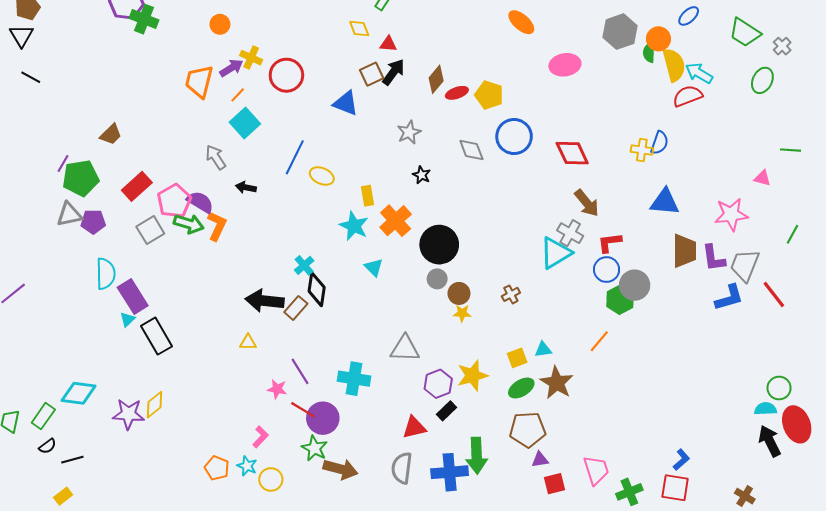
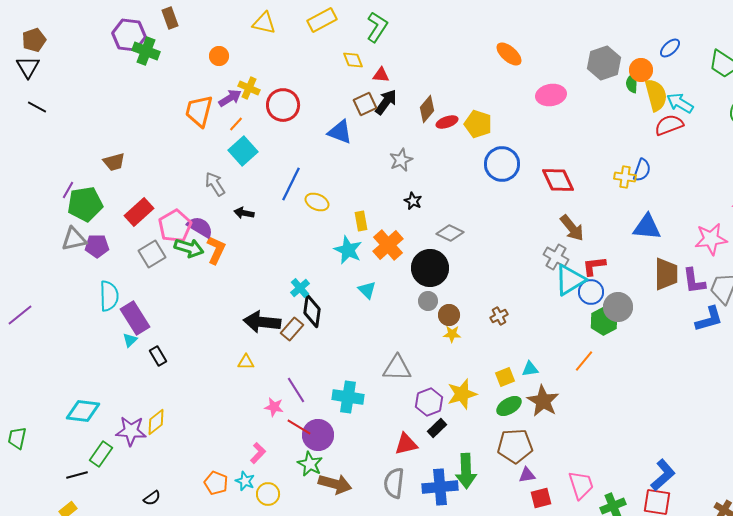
brown trapezoid: (111, 134) -> (114, 162), turned 30
gray diamond: (471, 150) -> (450, 233), moved, turned -44
cyan triangle: (556, 253) -> (570, 280), moved
black rectangle: (157, 336) -> (158, 356), size x0.6
green rectangle: (43, 416) -> (101, 454), moved
black semicircle: (47, 446) -> (152, 498), moved
blue L-shape: (681, 460) -> (663, 475), size x1.5

